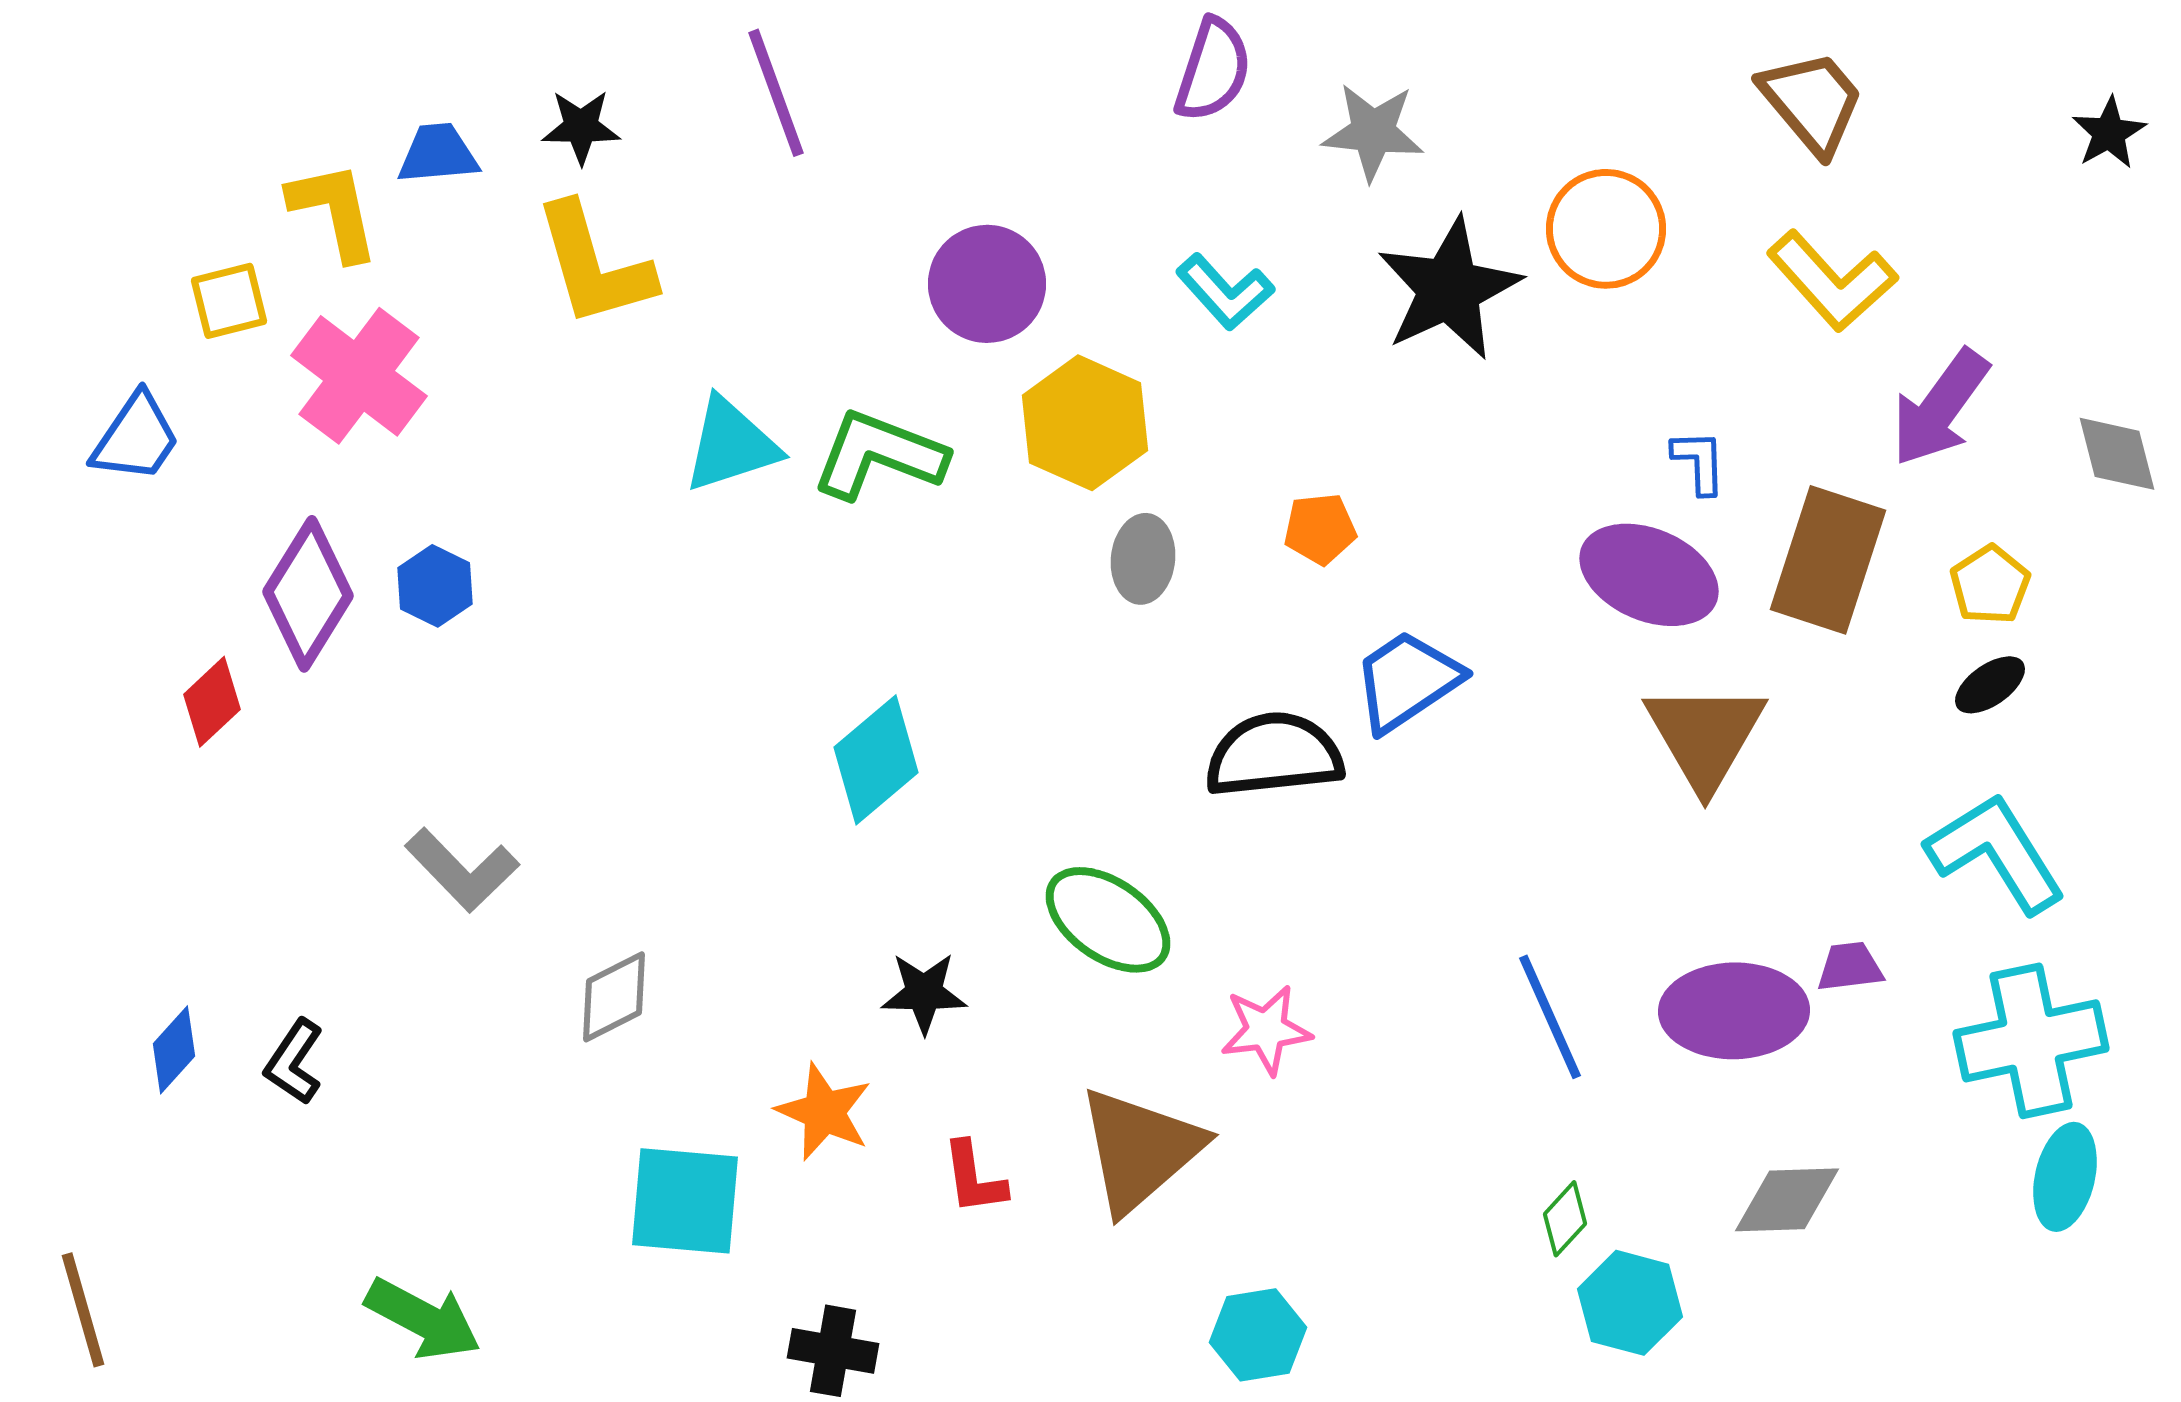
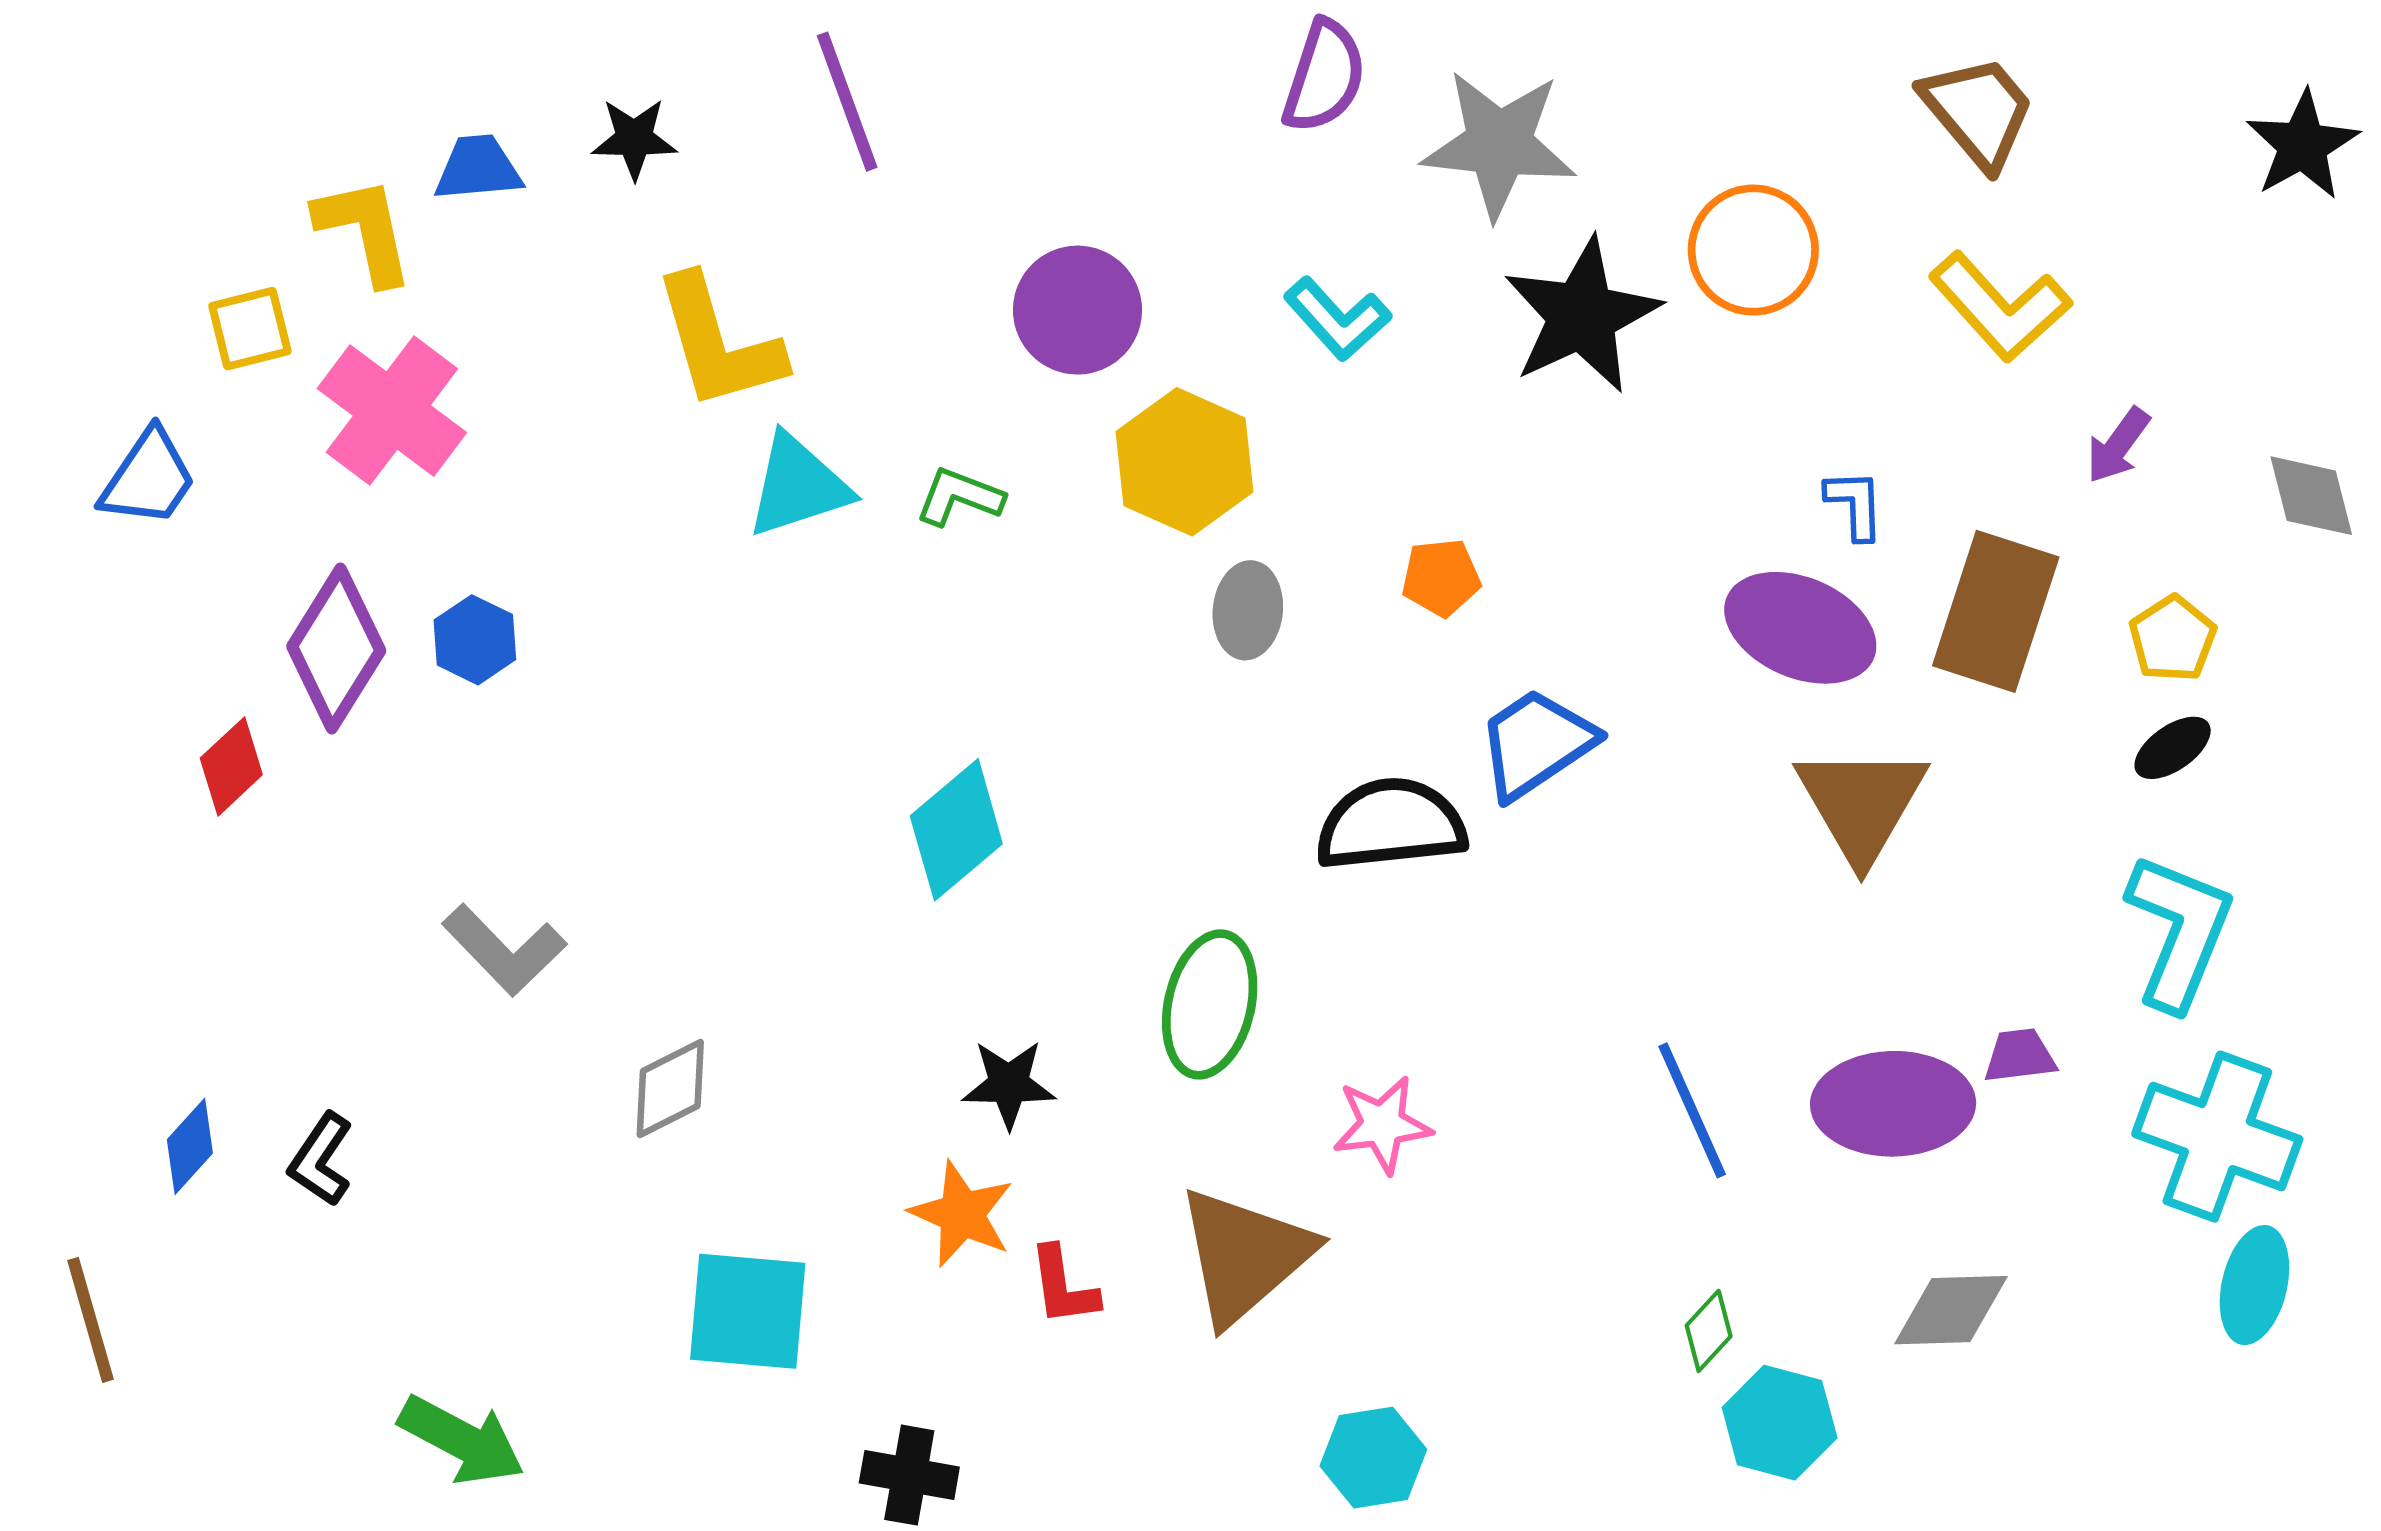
gray star: (1373, 132) -> (1499, 144), size x1.4
black star: (2109, 133) -> (2302, 145), size x1.4
yellow L-shape: (594, 265) -> (718, 343), moved
purple arrow: (1940, 408) -> (2118, 445), size x0.6
green L-shape: (879, 455) -> (960, 497), size x0.6
cyan L-shape: (1996, 853) -> (2179, 931), turned 54
green ellipse: (1108, 920) -> (1210, 1004), turned 68
cyan cross: (2031, 1041) -> (2217, 1137), turned 32
orange star: (824, 1112) -> (962, 1214), moved
brown line: (83, 1310) -> (91, 1320), moved

